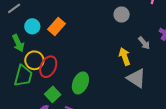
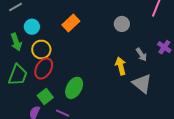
orange rectangle: (56, 26) -> (71, 23), moved
yellow circle: (34, 60) -> (41, 50), moved
gray triangle: (136, 78) -> (142, 84), moved

